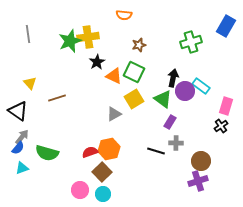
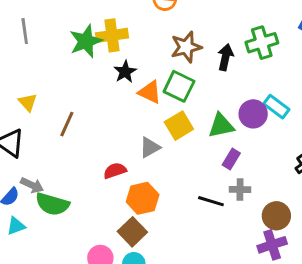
brown star: (139, 45) -> (186, 47), size x1.5
black arrow: (173, 78) -> (225, 57), moved
brown line: (57, 98) -> (67, 124), turned -48
green triangle: (163, 99) -> (221, 126), turned -48
gray arrow: (22, 137) -> (32, 185), moved, turned 77
red semicircle: (90, 152) -> (115, 171), moved

